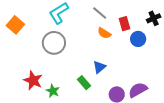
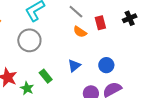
blue circle: (138, 39) -> (106, 65), moved
green rectangle: (84, 83) -> (46, 76), moved

